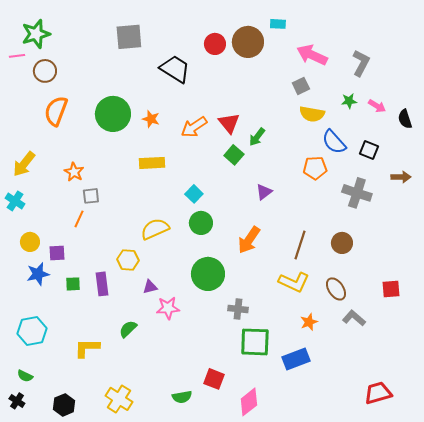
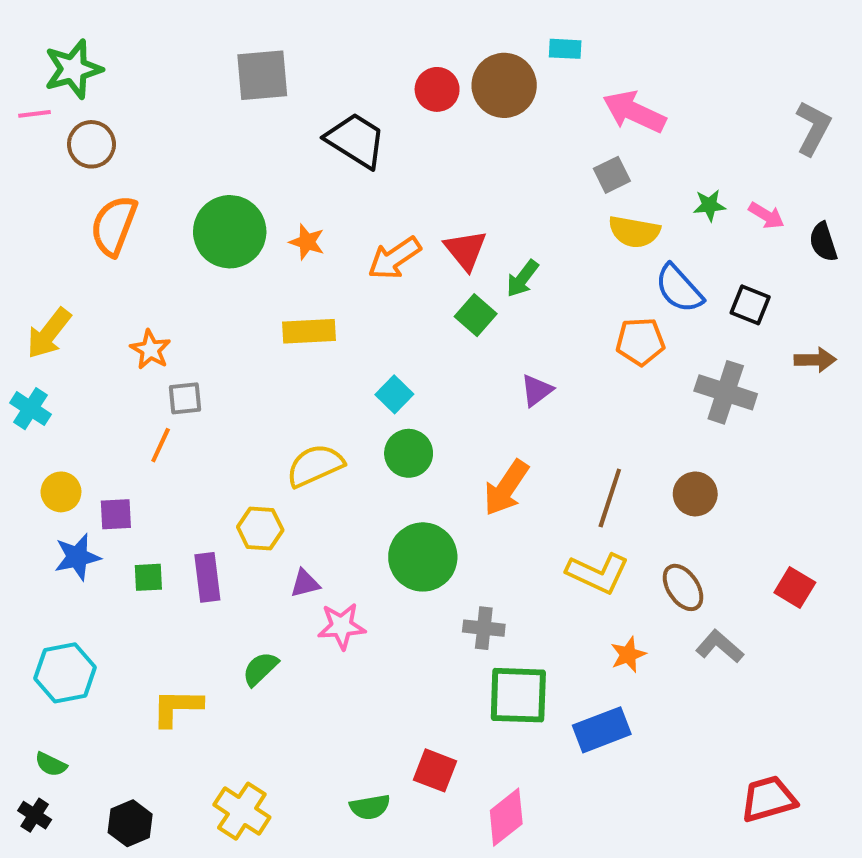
gray L-shape: (361, 63) -> (813, 128), moved
red square: (391, 289) -> (795, 587), turned 36

